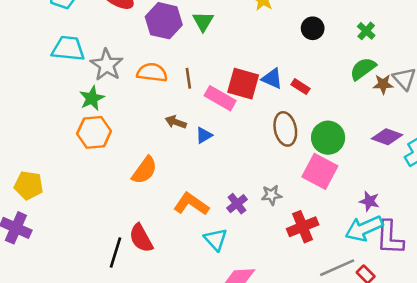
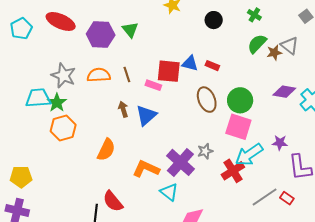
cyan trapezoid: (68, 49) -> (38, 98), moved
pink rectangle: (220, 98) -> (153, 85), size x0.7
brown arrow: (176, 122) -> (123, 109), turned 63
blue triangle: (204, 135) -> (146, 115), size x1.6
purple cross: (237, 204) -> (180, 162), size x1.8
cyan arrow: (364, 228) -> (249, 155), moved

